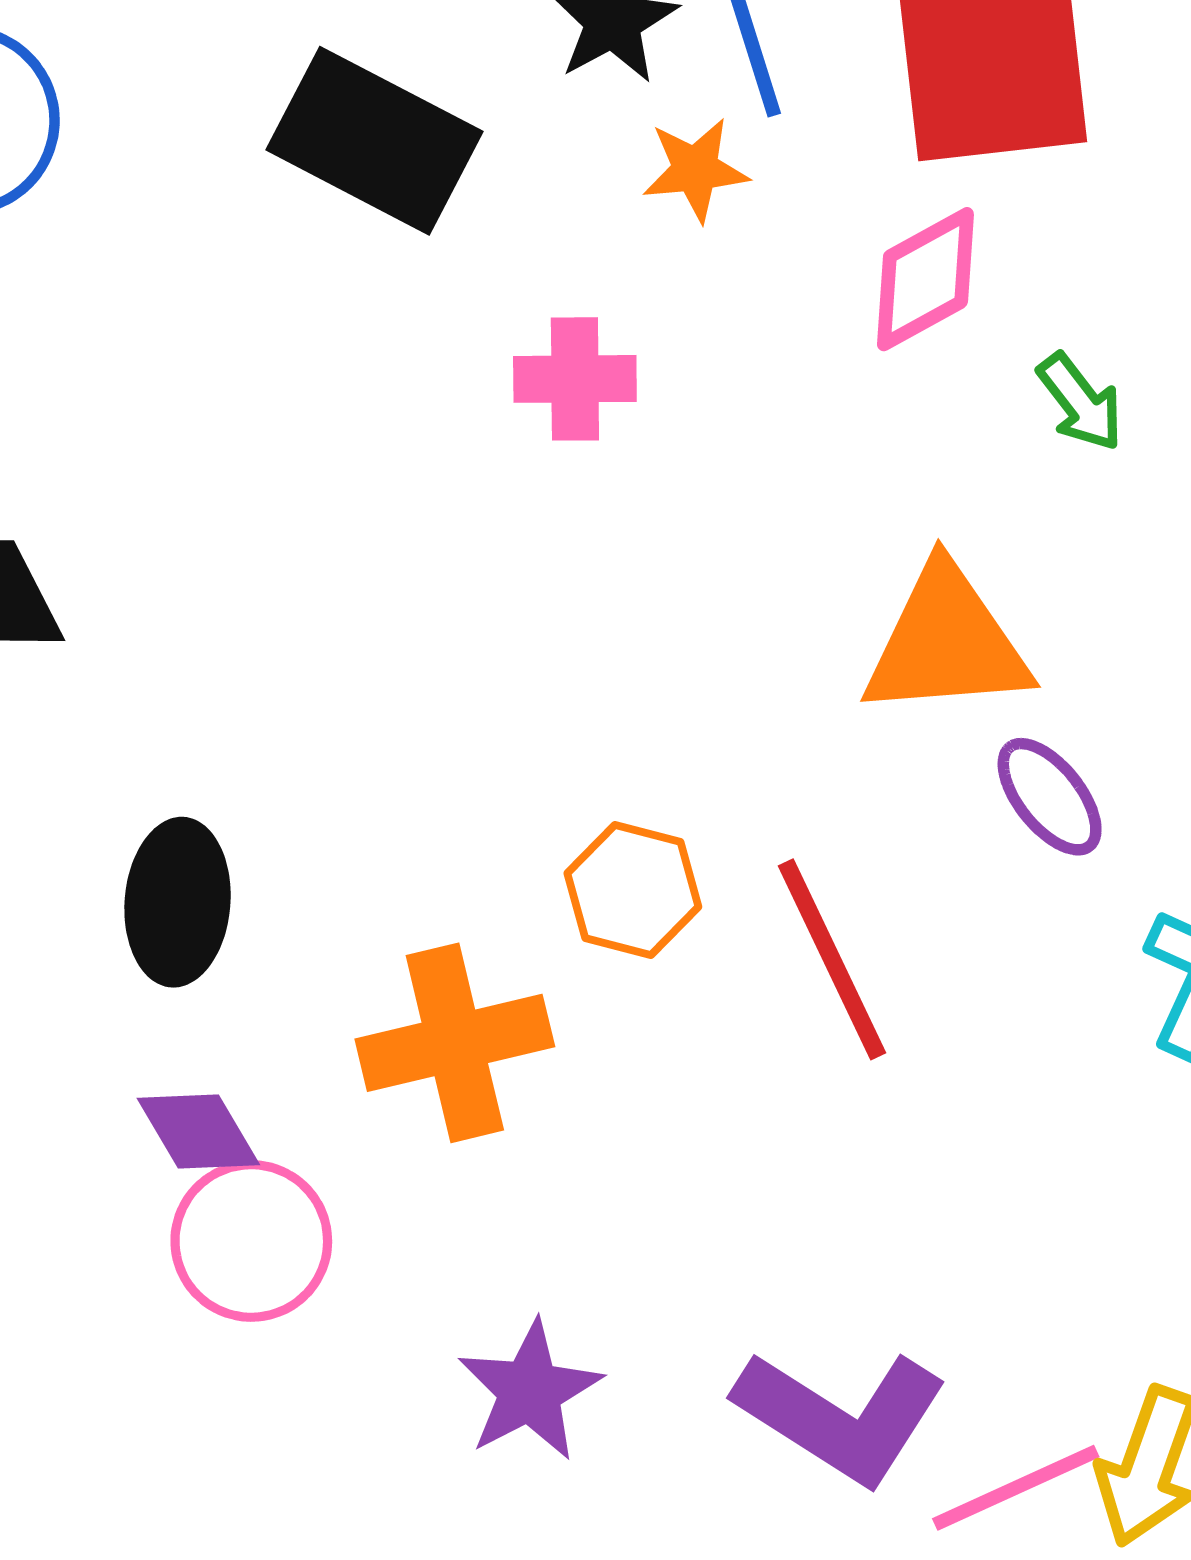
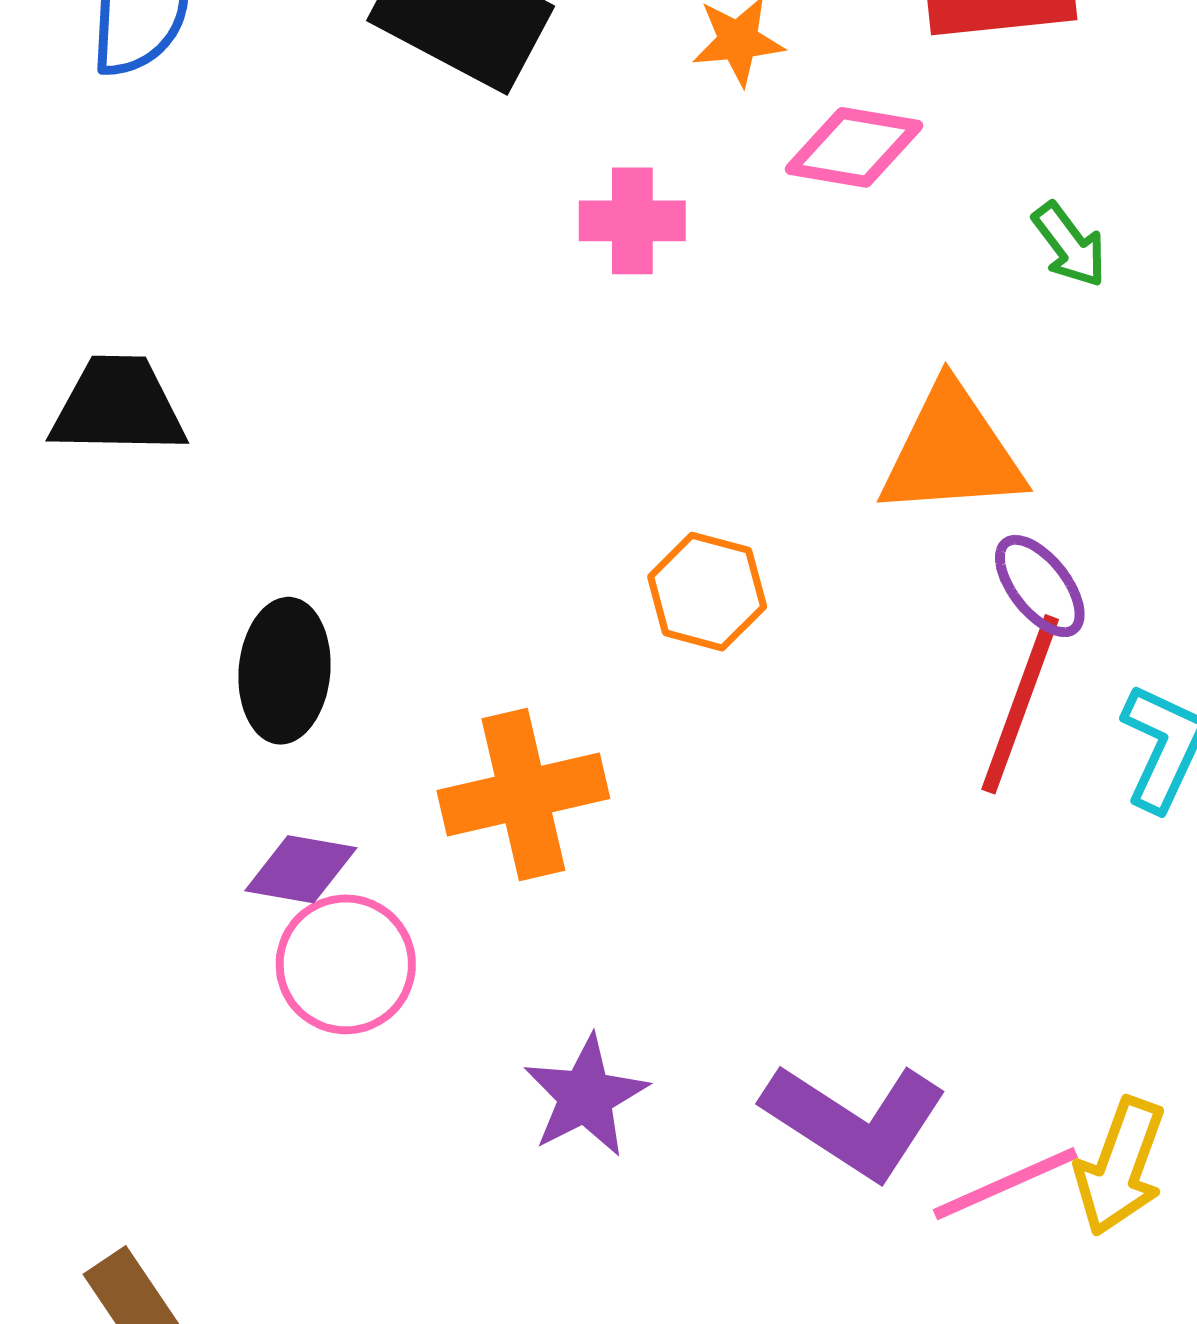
pink diamond: (925, 279) -> (854, 147), moved, turned 38
orange hexagon: (633, 890) -> (707, 592), moved
red line: (832, 959) -> (1020, 704), moved, turned 45
purple diamond: (198, 1131) -> (301, 869), turned -50

